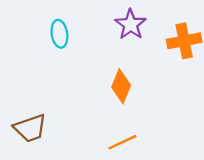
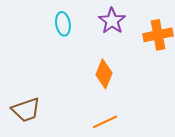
cyan ellipse: (59, 34) -> (63, 24), moved

